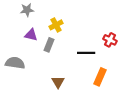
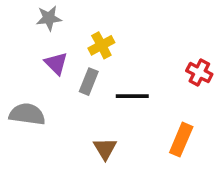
purple triangle: (31, 35) -> (56, 63), turned 32
black line: (86, 53) -> (132, 96), moved

